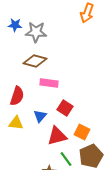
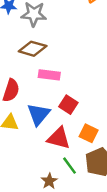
blue triangle: (40, 116) -> (39, 114), size x1.5
red triangle: (57, 136) -> (59, 138), turned 30

